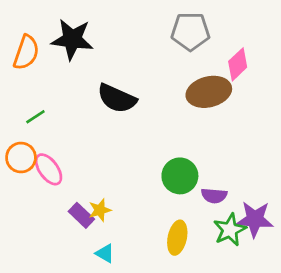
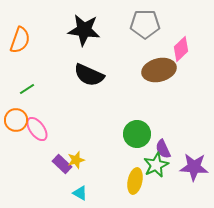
black star: (72, 39) -> (84, 30), moved
purple semicircle: (214, 196) -> (163, 149), turned 60
green star: (230, 230) -> (156, 165), moved

